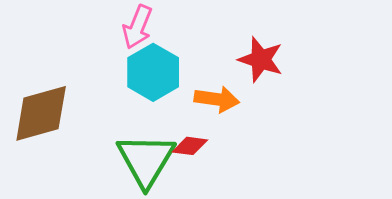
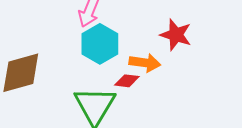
red diamond: (190, 146) -> (127, 81), moved

